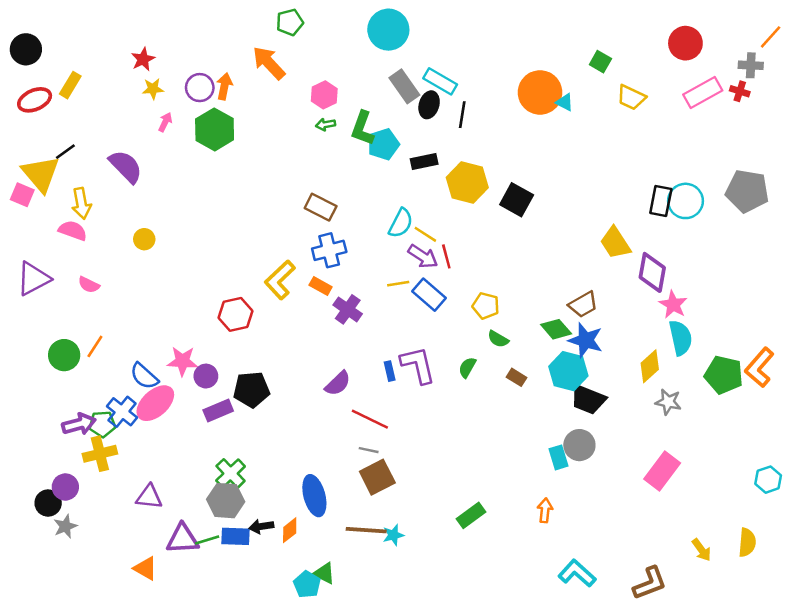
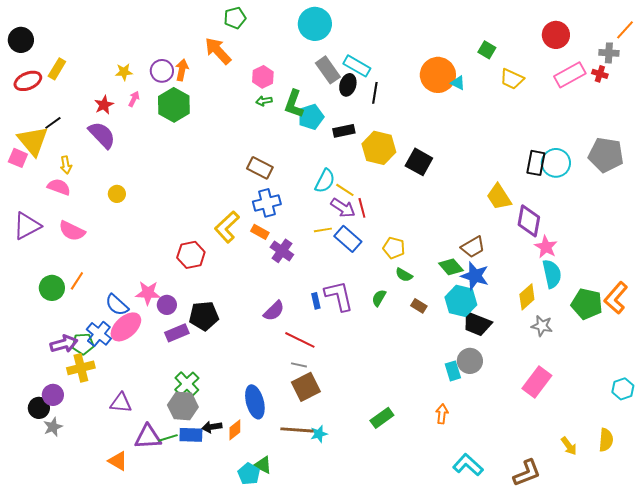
red star: (143, 59) -> (104, 105), moved
yellow arrow: (81, 203) -> (66, 165), size x0.7
pink semicircle: (89, 285) -> (72, 231), size x1.5

